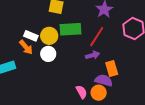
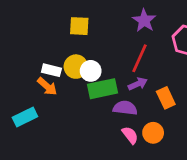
green rectangle: (71, 29) -> (102, 89), moved
white circle: (48, 54) -> (91, 71), moved
purple semicircle: (104, 80) -> (125, 108), moved

